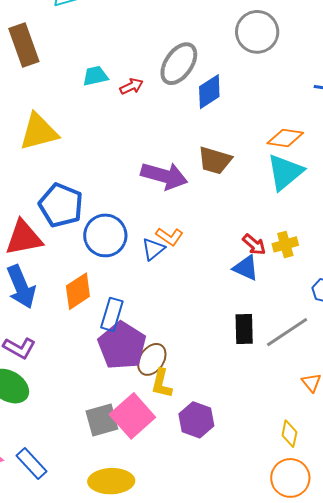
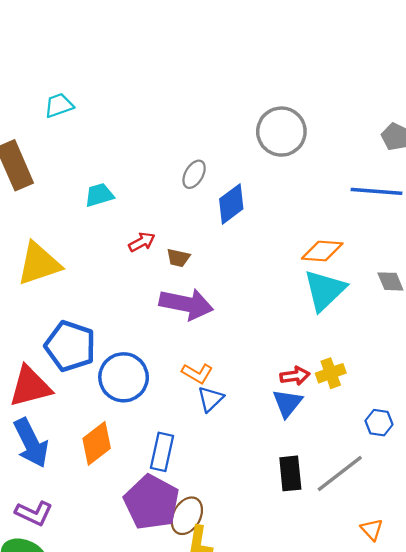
gray ellipse: (179, 64) -> (194, 174), size x0.6
red arrow: (131, 86) -> (142, 242), moved
brown trapezoid: (215, 160) -> (178, 258), moved, size x0.6
red arrow: (254, 245) -> (295, 376), turned -45
blue triangle: (153, 249) -> (210, 399), moved
blue triangle: (246, 268) -> (287, 403), turned 48
blue rectangle: (112, 314) -> (162, 452), moved

